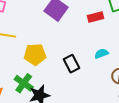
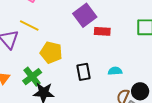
red rectangle: (95, 17) -> (102, 31), moved

